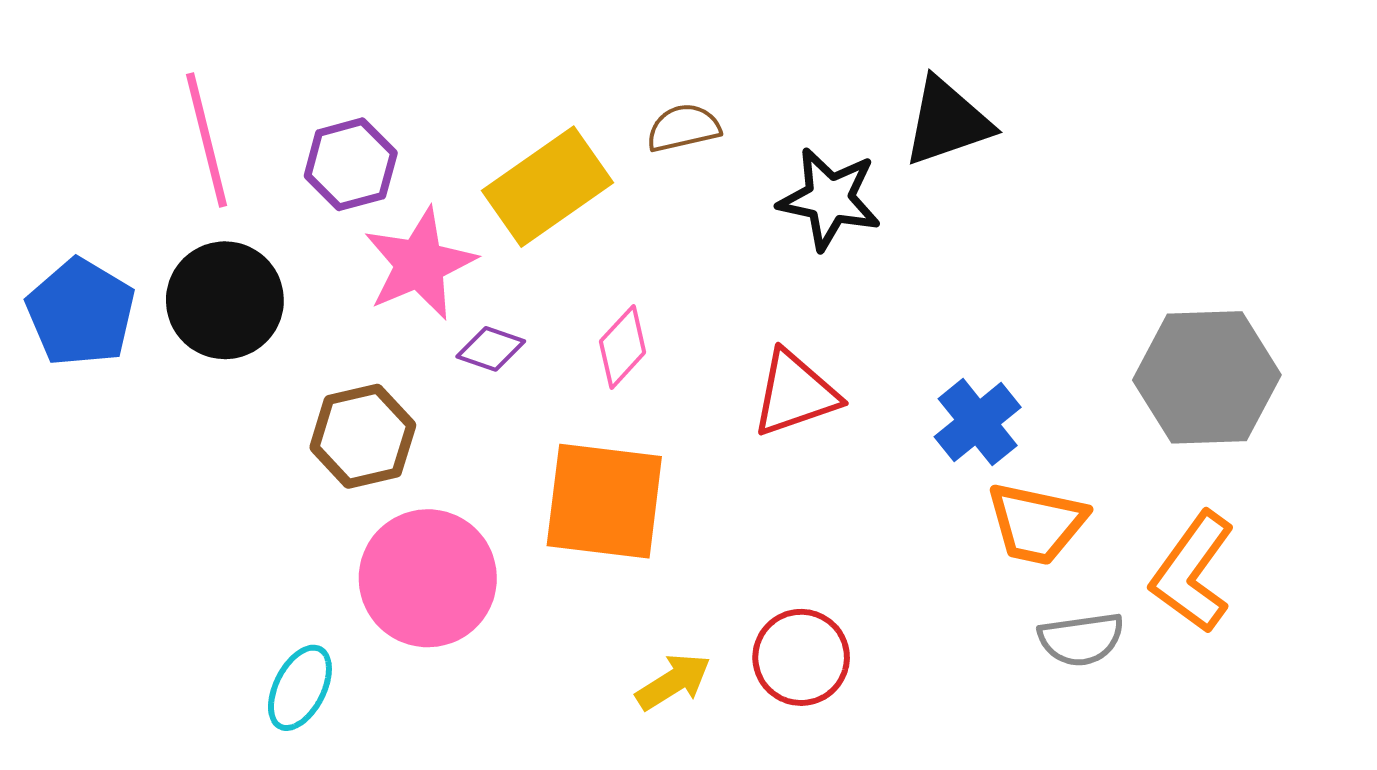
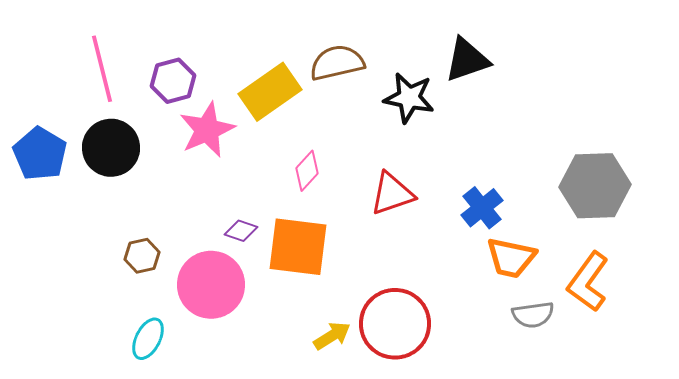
brown semicircle: (683, 128) -> (337, 63), size x1.5
purple diamond: (491, 349) -> (241, 231), moved
brown hexagon: (363, 436) -> (142, 256), moved, size x0.7
red circle: (801, 657) -> (395, 324), size x1.5

